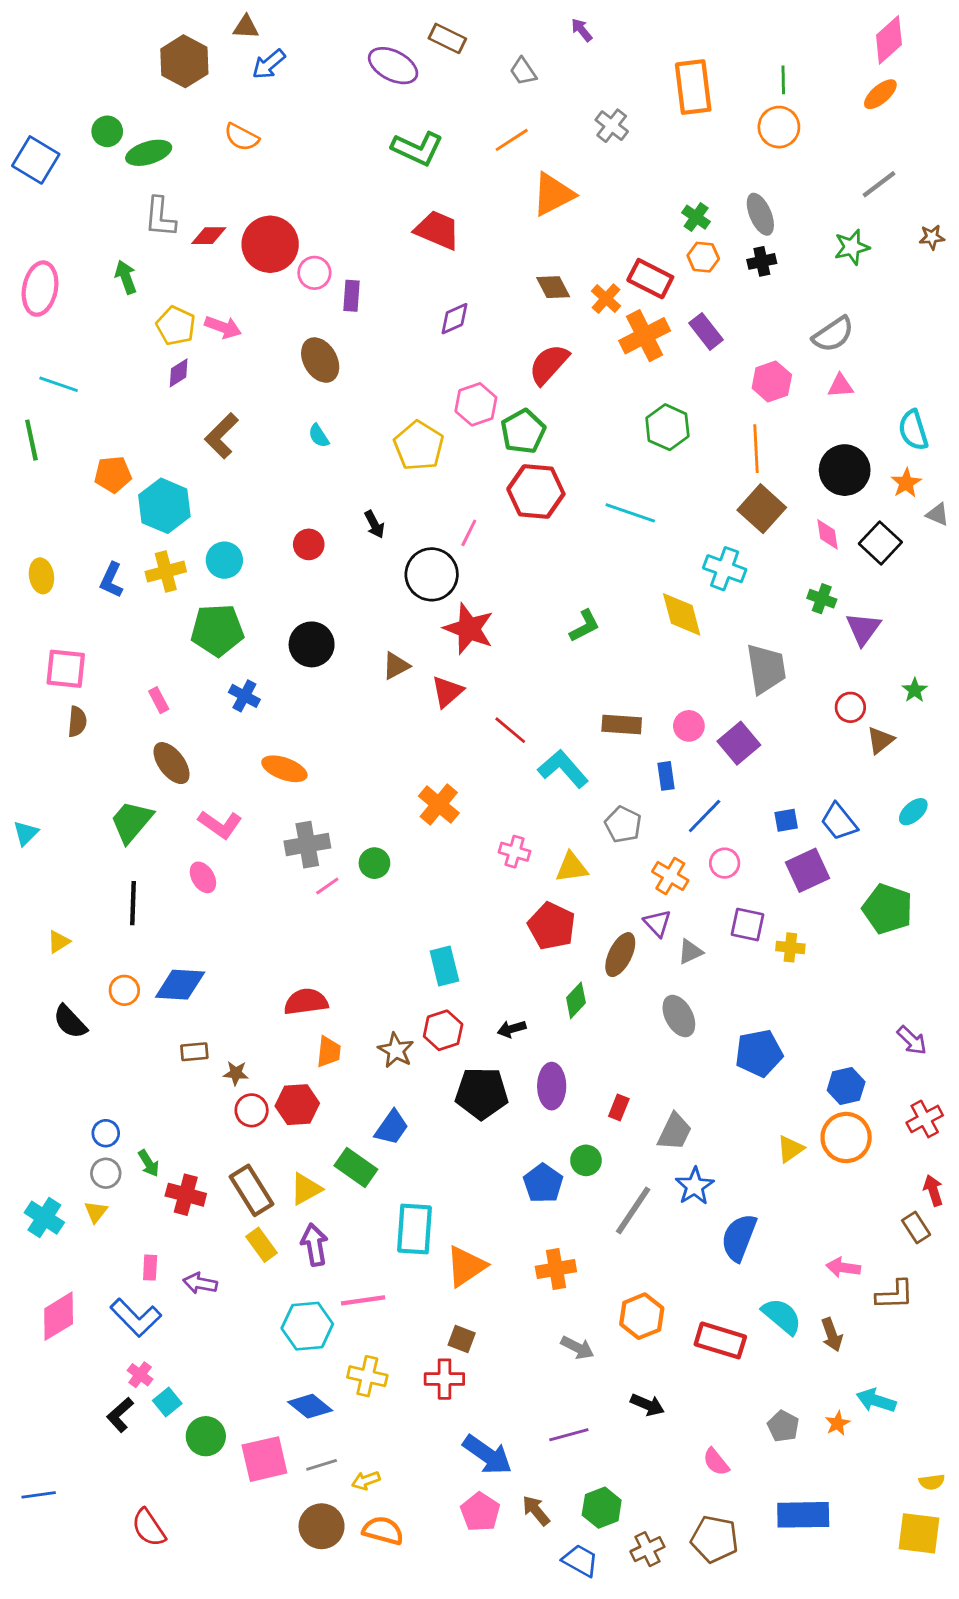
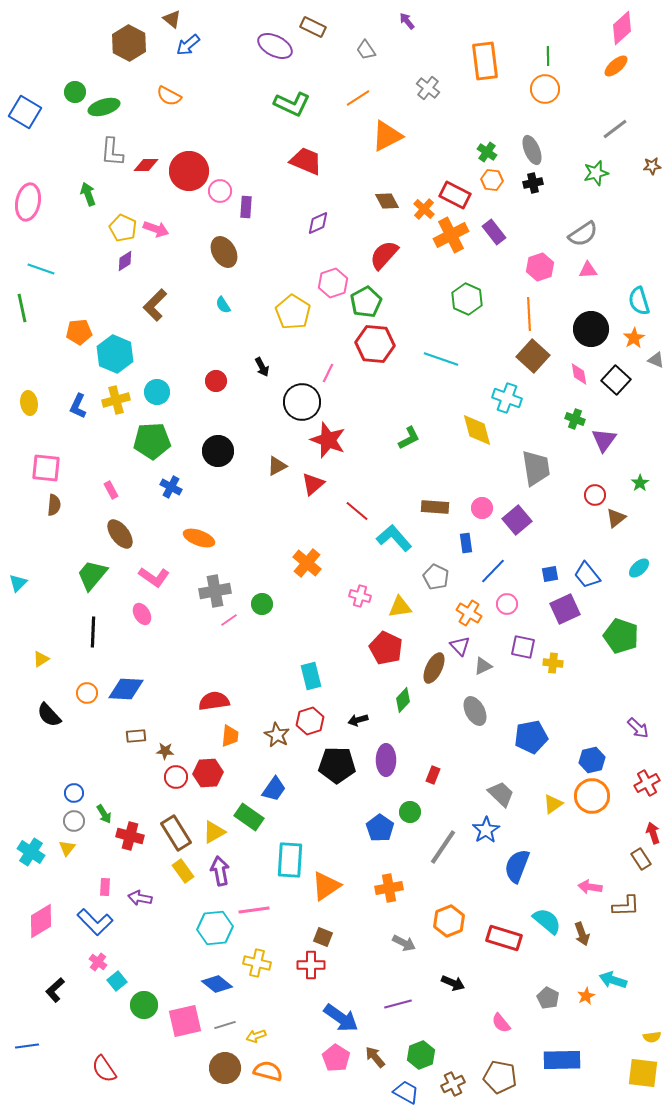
brown triangle: (246, 27) -> (172, 19), turned 36
gray trapezoid: (675, 1132) -> (501, 794), moved, turned -72
black L-shape: (120, 1415) -> (55, 990), moved

